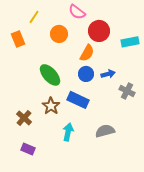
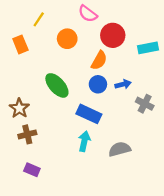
brown star: (51, 106) -> (19, 108), moved
brown cross: (24, 118) -> (27, 134), turned 35
cyan arrow: (68, 132) -> (84, 141), moved

